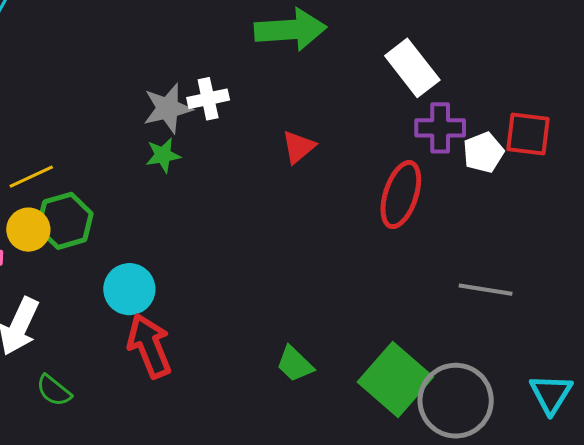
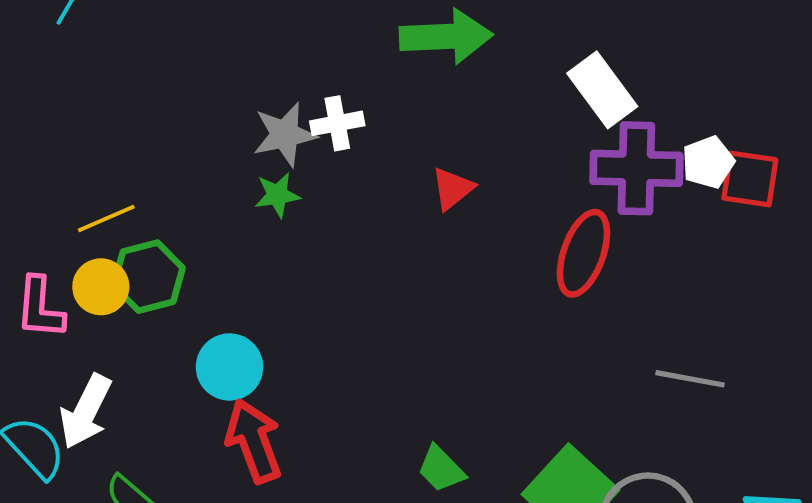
purple cross: (440, 128) -> (636, 168), size x1.4
white pentagon: (483, 152) -> (708, 162), moved

